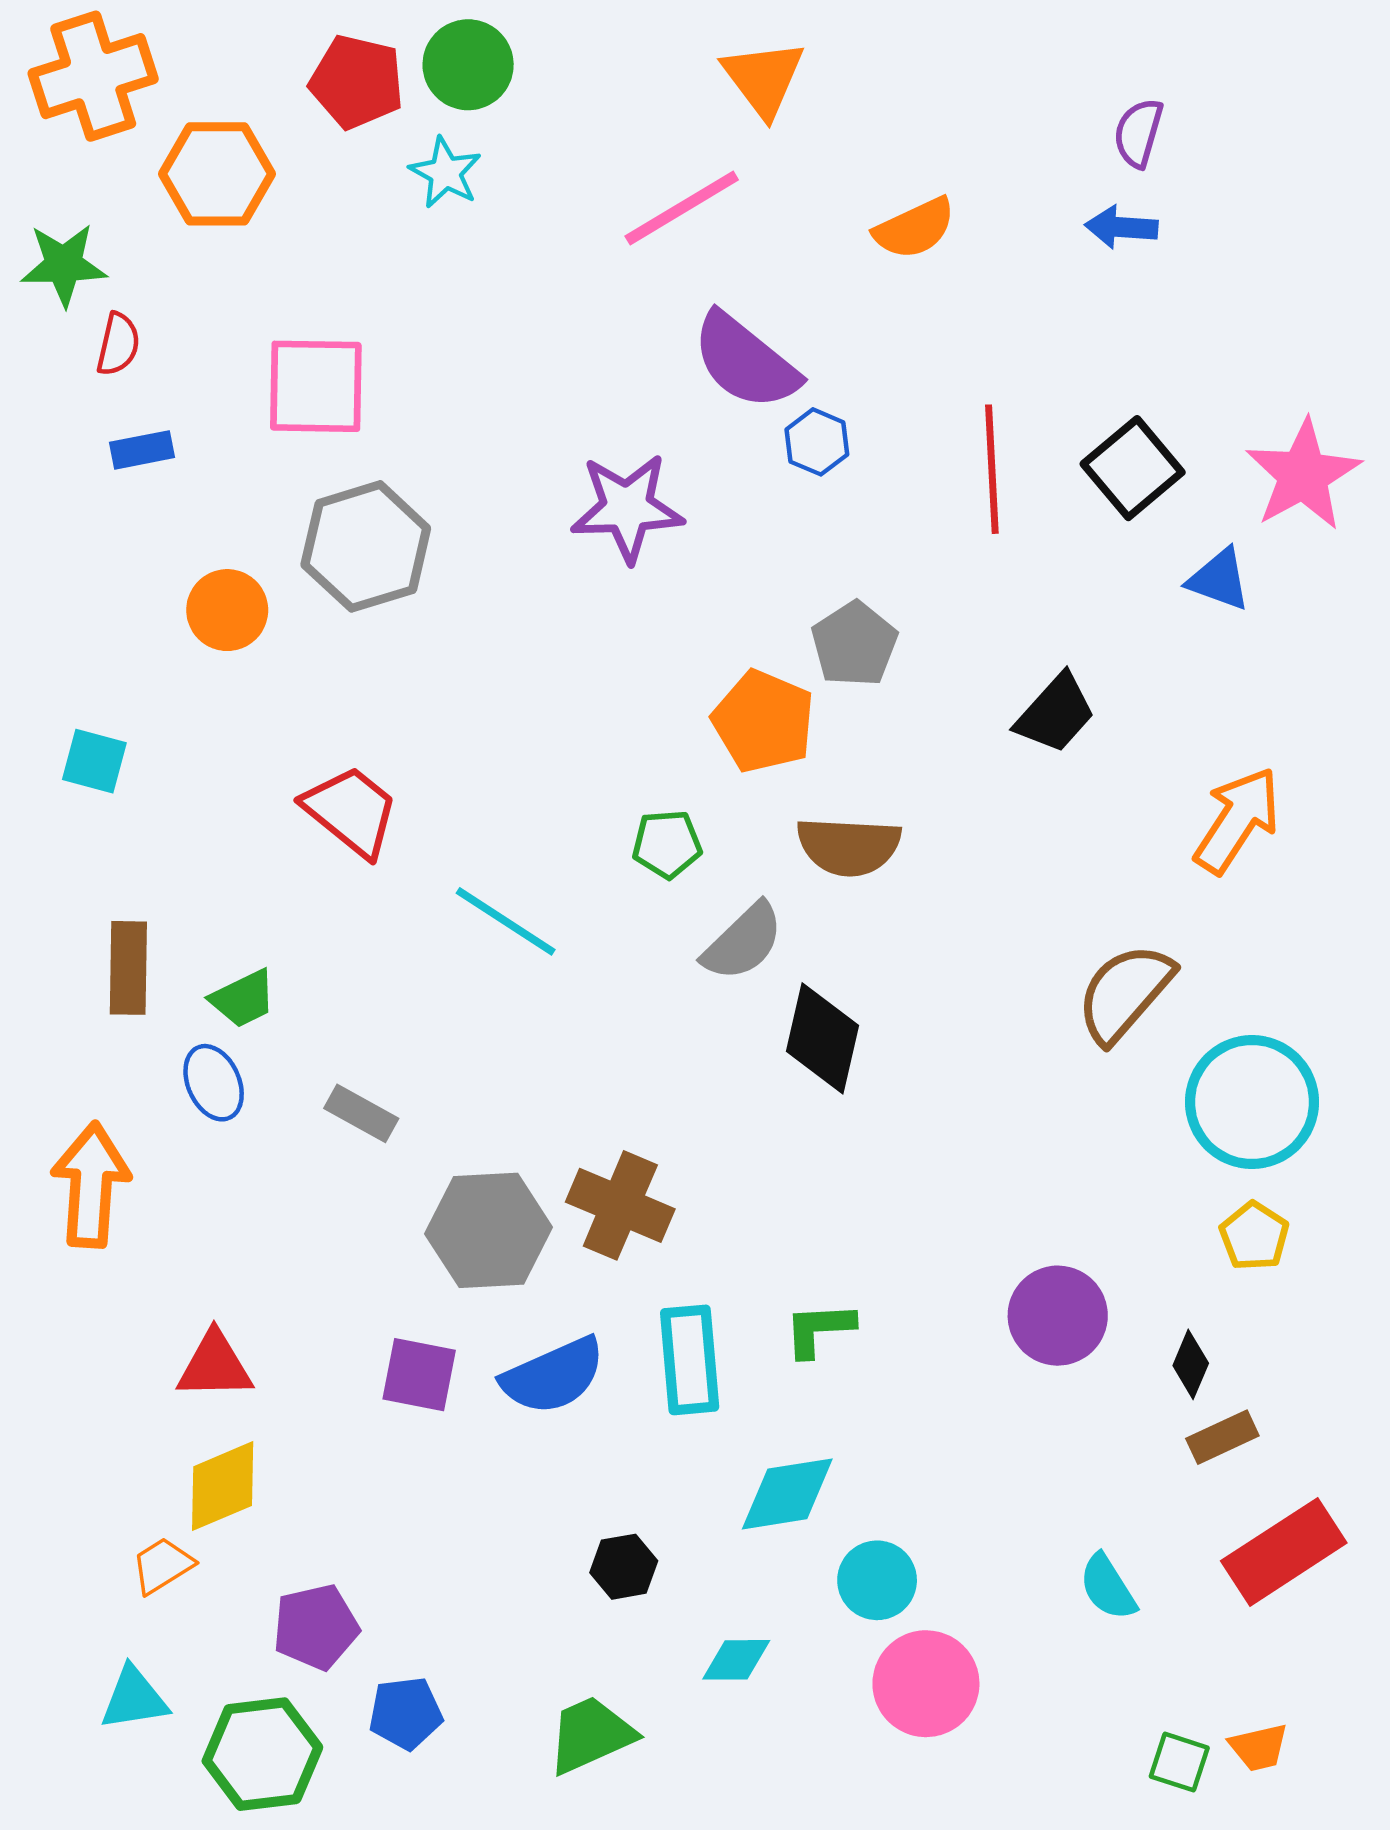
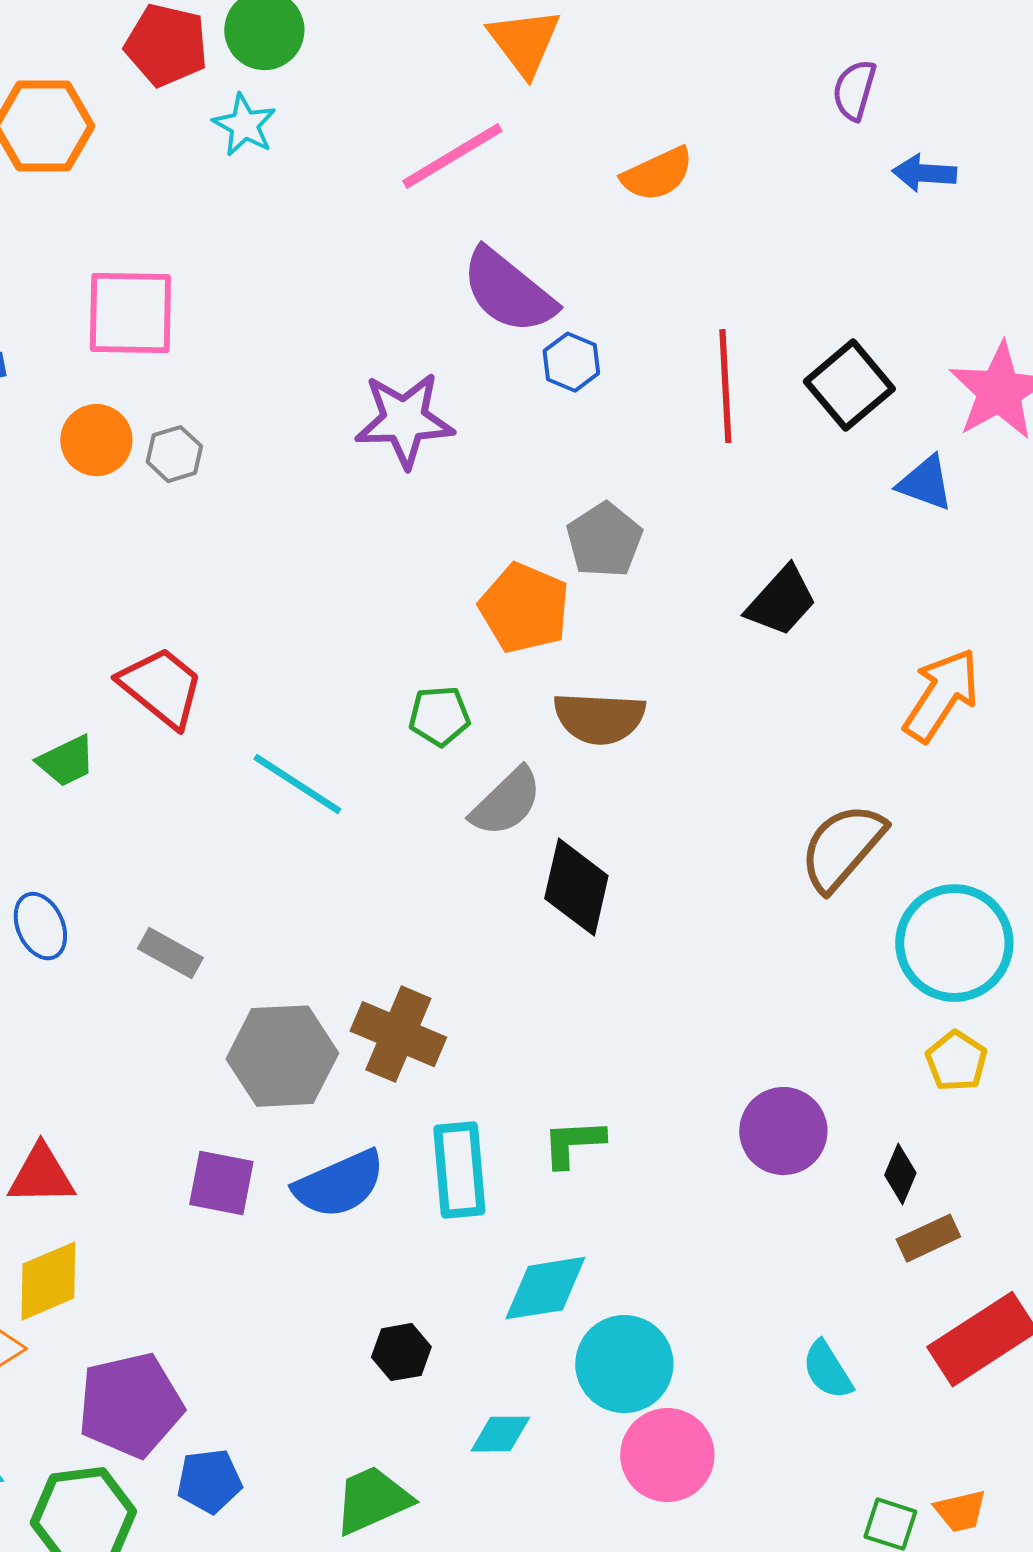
blue arrow: (1121, 227) -> (924, 173), moved
gray hexagon: (366, 546) -> (174, 454), size x0.5
orange circle: (227, 610) -> (96, 440), moved
green trapezoid: (243, 999) -> (66, 761), moved
cyan circle: (877, 1580) -> (624, 1364), size x1.4
purple pentagon: (316, 1627) -> (130, 1405), size x1.4

